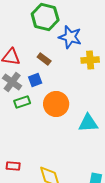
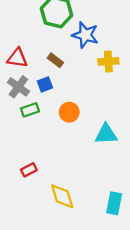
orange circle: (56, 104) -> (69, 112), size x0.7
red rectangle: (13, 166) -> (29, 170), moved, turned -32

